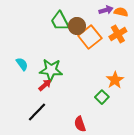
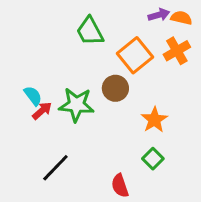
brown circle: (77, 26) -> (115, 88), moved
orange star: (115, 80) -> (154, 120), moved
red arrow: (45, 85) -> (42, 111), moved
green square: (102, 97) -> (153, 159), moved

